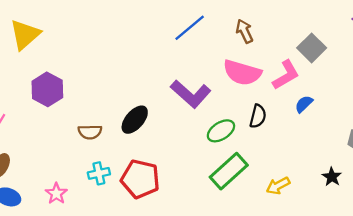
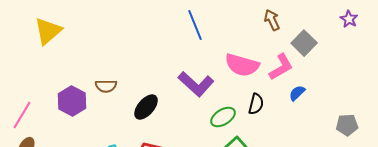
blue line: (190, 28) -> (195, 25), turned -72
brown arrow: (244, 31) -> (272, 20), moved
purple hexagon: (47, 89) -> (72, 101), moved
brown semicircle: (90, 132) -> (106, 86), moved

